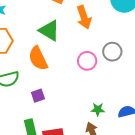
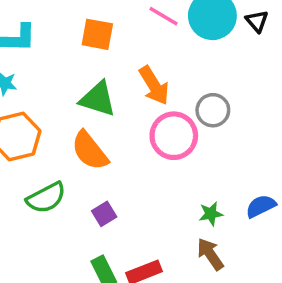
orange arrow: (84, 17) -> (154, 85), moved
pink circle: (87, 61) -> (174, 136), size x1.4

